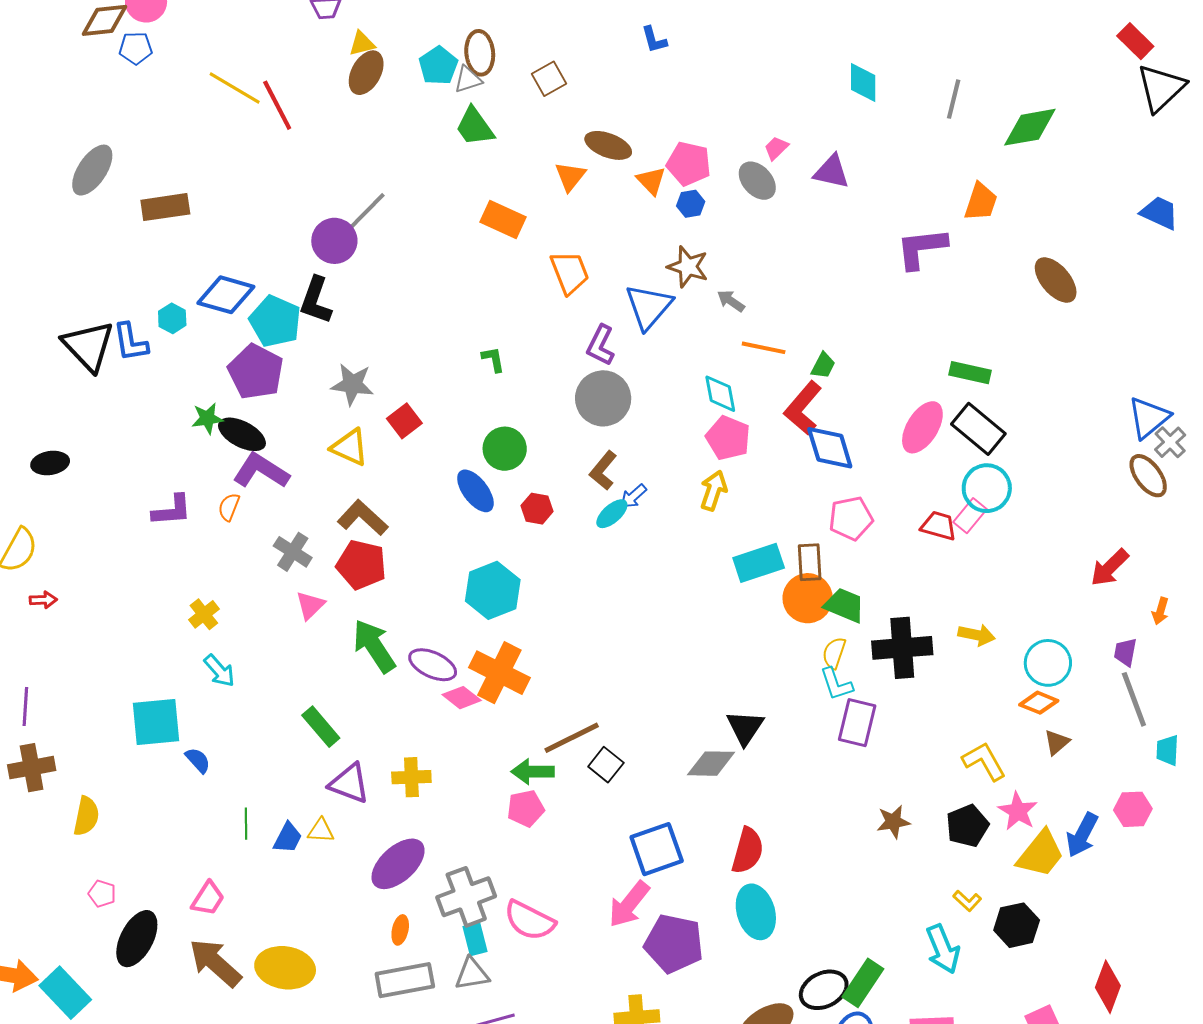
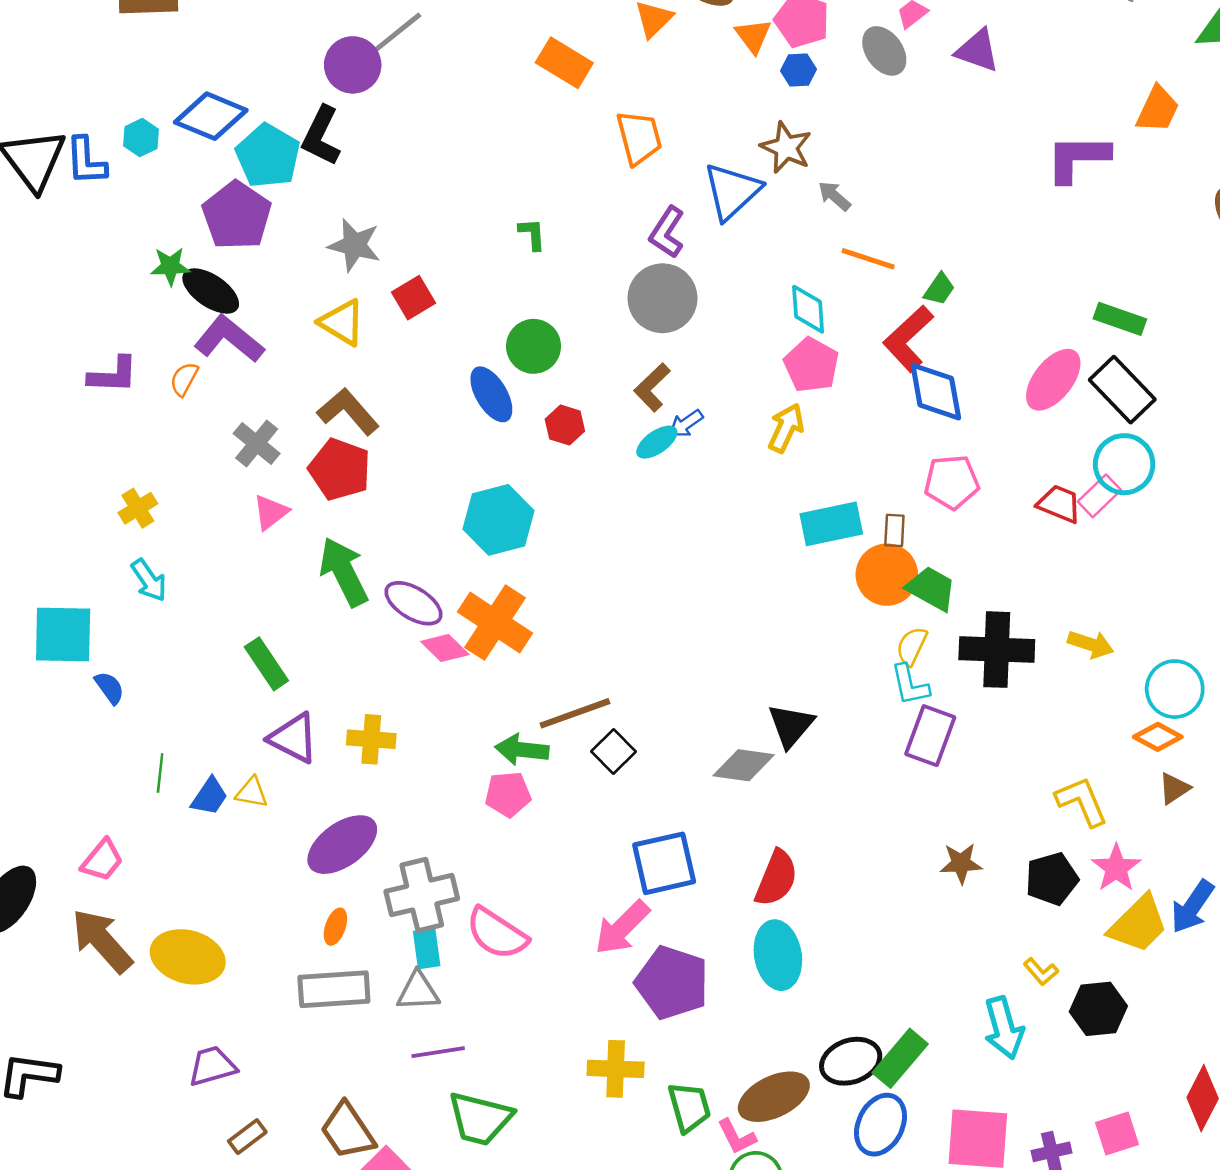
brown rectangle: (810, 562) -> (894, 530), size x0.7

